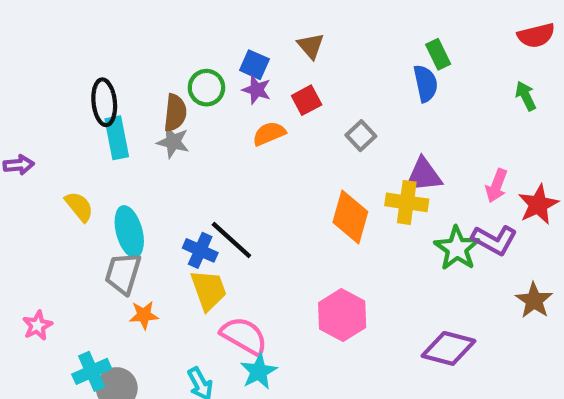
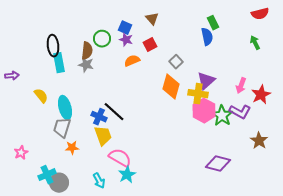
purple triangle: (423, 175) -> (206, 81), turned -36
orange diamond: (350, 217) -> (171, 87), moved
pink hexagon: (342, 315) -> (204, 111), moved

